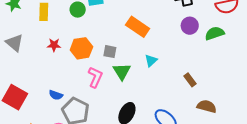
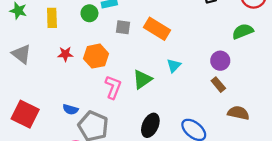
purple circle: (190, 26) -> (220, 61), moved
gray square: (110, 52) -> (123, 27), moved
green triangle: (122, 71) -> (142, 79), turned 30

